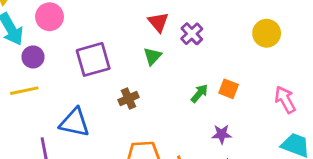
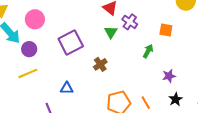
purple cross: (192, 34) -> (130, 22), moved
orange square: (229, 89) -> (166, 30), moved
blue triangle: (75, 122) -> (67, 88), size x0.6

